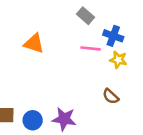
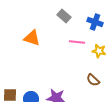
gray rectangle: (86, 16) -> (64, 16), moved
blue cross: (113, 36) -> (95, 22), moved

